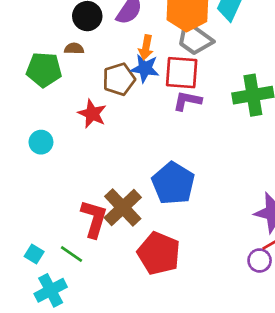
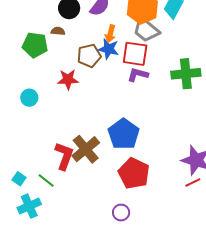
red star: (92, 114) -> (68, 79), turned -30
red pentagon: (159, 253) -> (134, 173), moved
purple circle: (260, 260) -> (121, 213), moved

